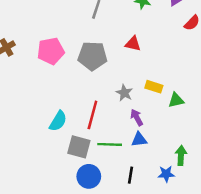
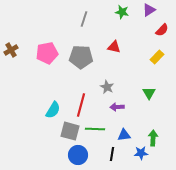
yellow rectangle: (154, 87) -> (157, 57), moved, turned -64
green triangle: (176, 100) -> (149, 93), turned -48
purple arrow: (137, 117) -> (117, 107), turned -64
blue triangle: (139, 140) -> (124, 135), moved

